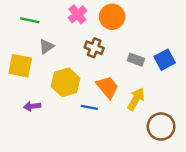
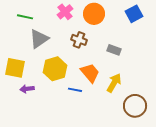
gray triangle: (46, 47) -> (39, 39), size x1.5
blue square: (165, 60) -> (134, 14), moved
yellow square: (20, 66) -> (15, 68), moved

